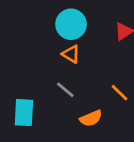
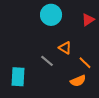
orange triangle: (71, 54) -> (65, 48), moved
orange semicircle: (91, 118) -> (78, 81), moved

